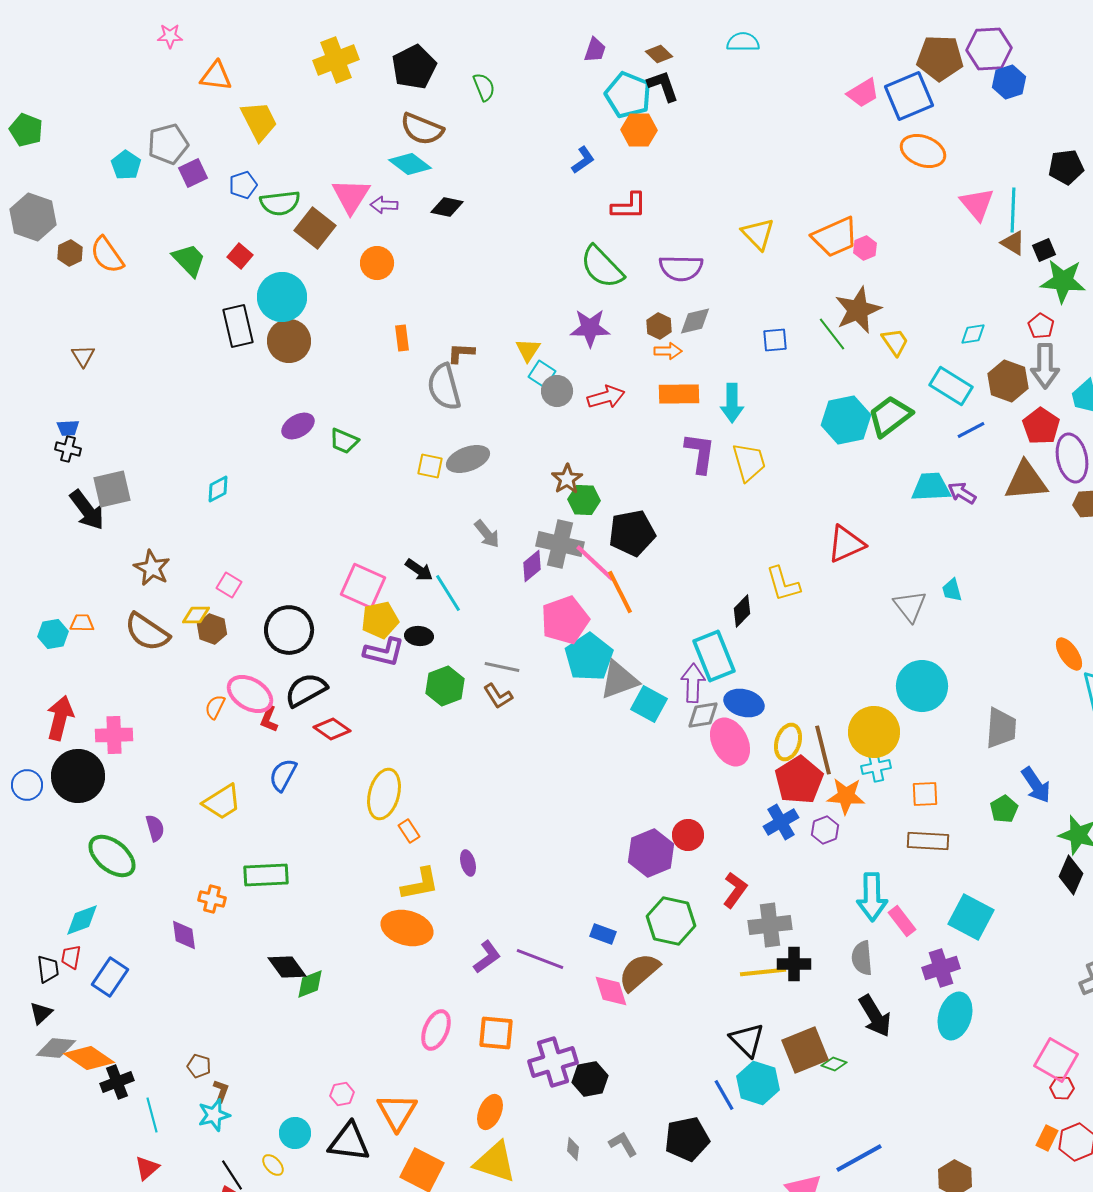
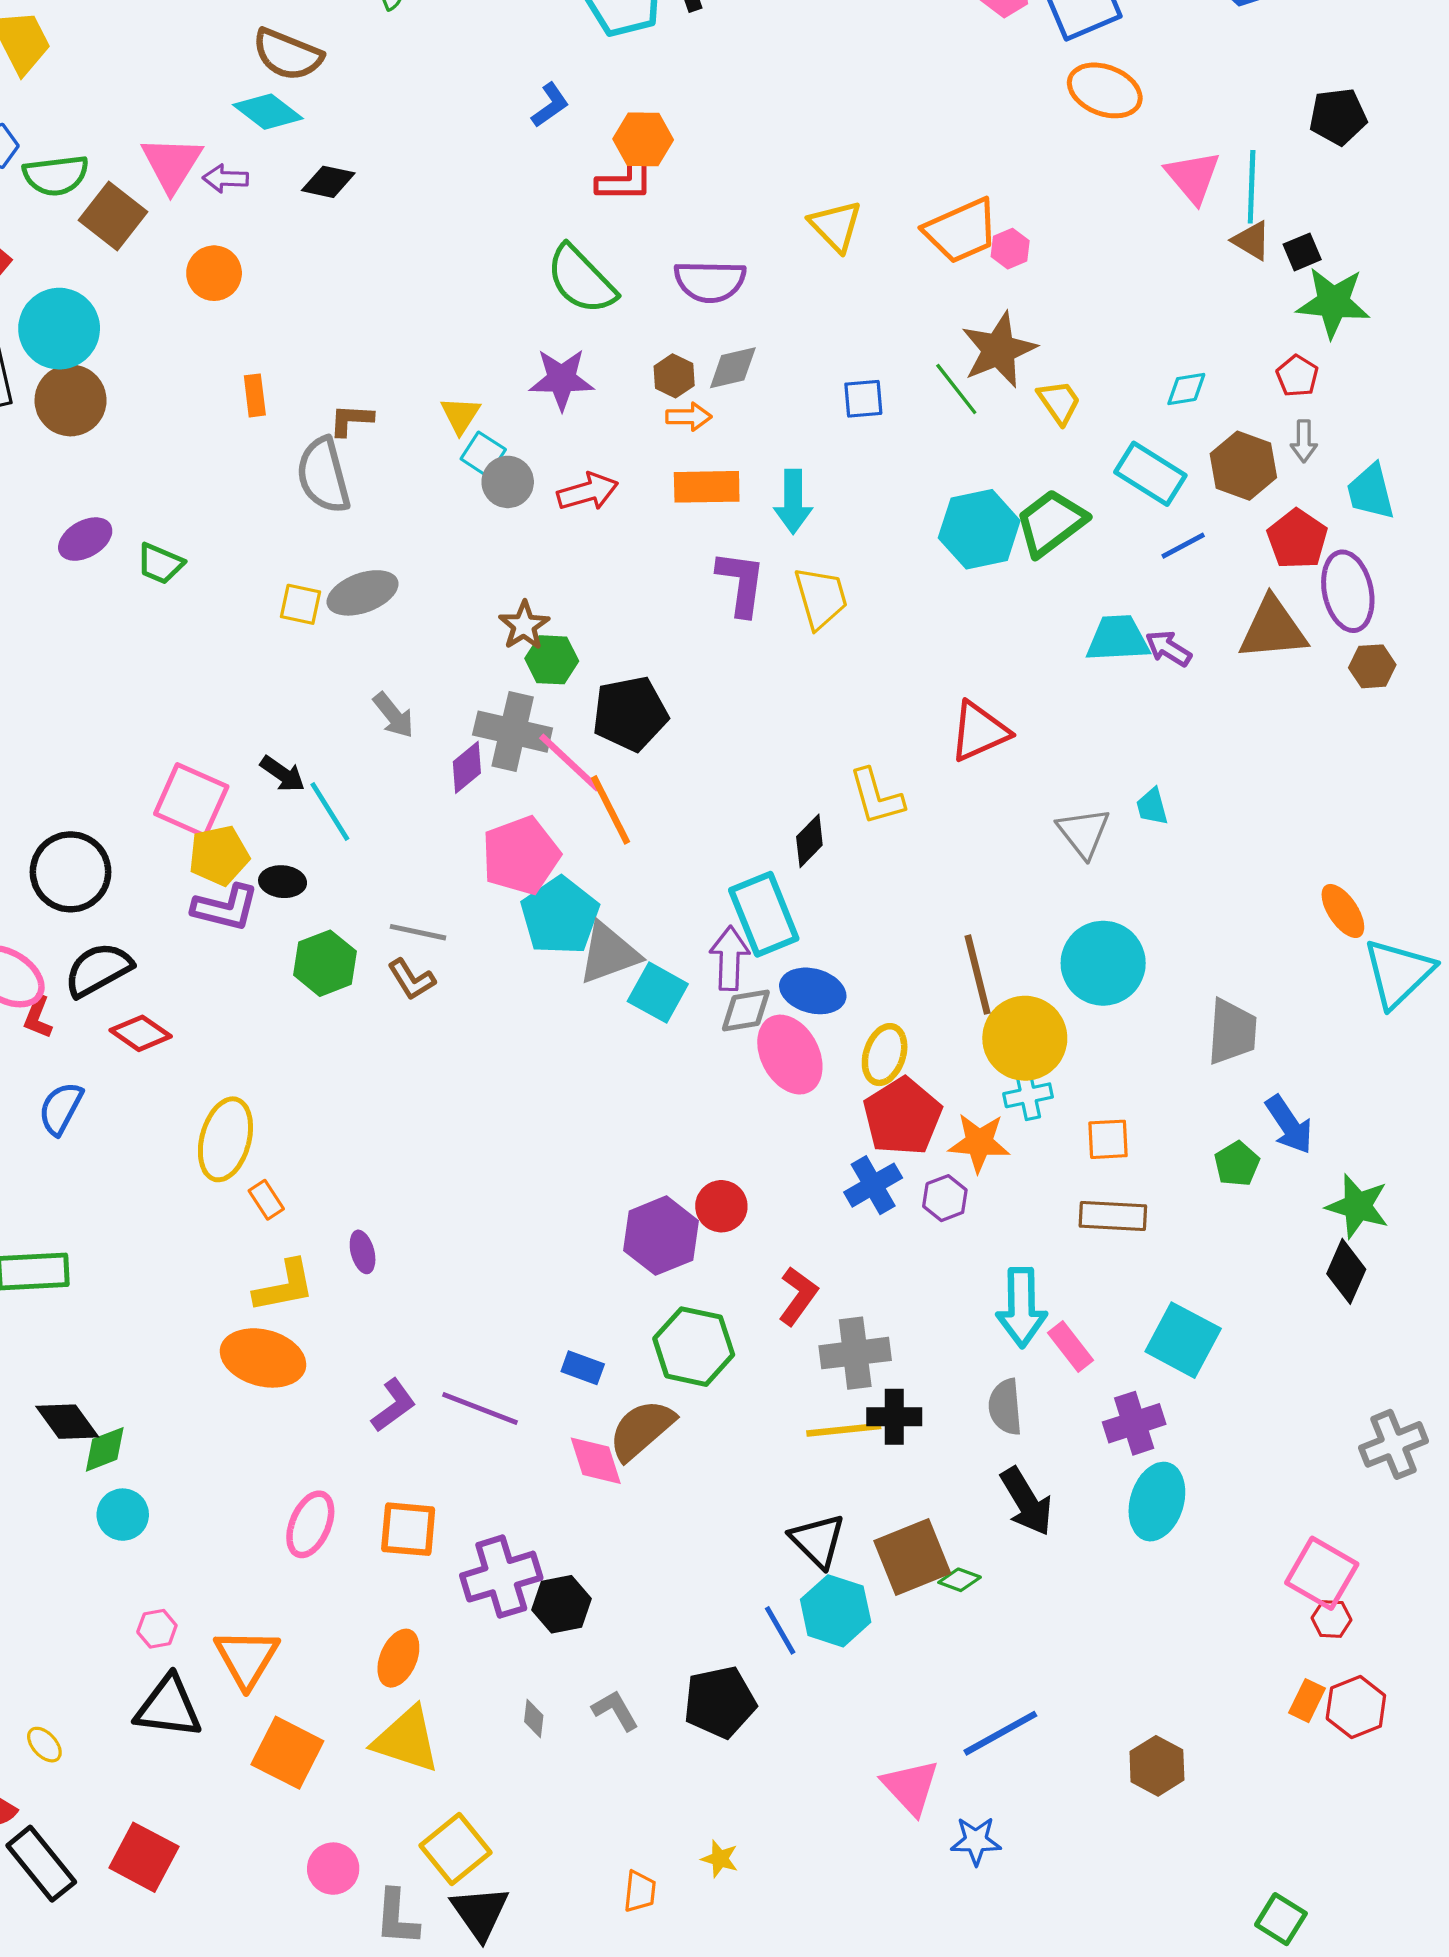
orange hexagon: (639, 130) -> (643, 139), moved
gray arrow: (1045, 366) -> (1304, 441), size x0.6
brown line: (823, 750) -> (978, 975), moved
cyan circle: (295, 1133) -> (123, 1515), moved

